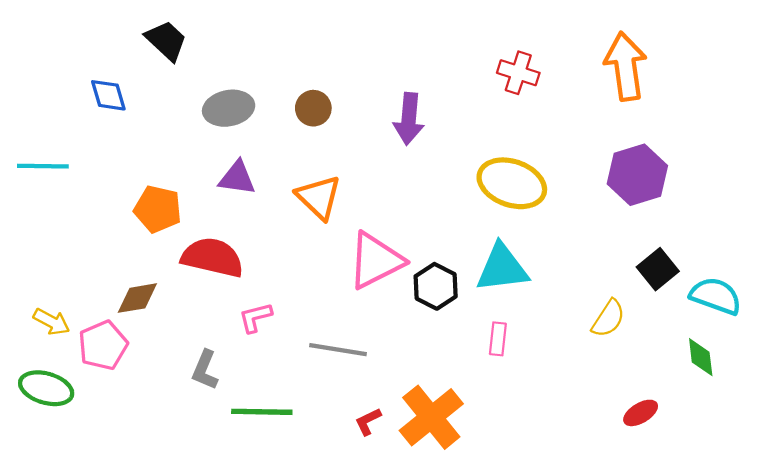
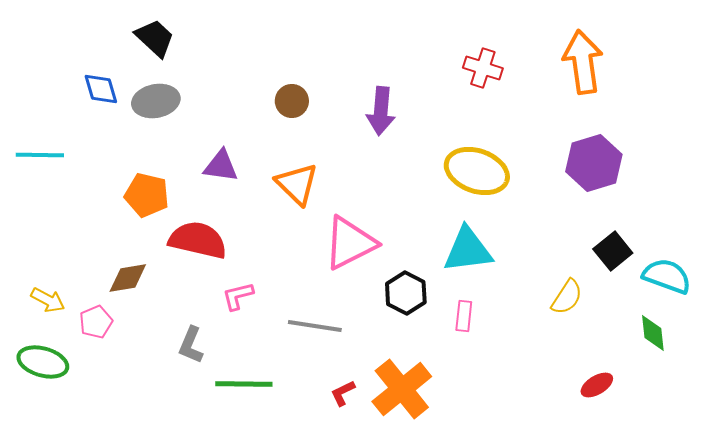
gray ellipse: (229, 108) -> (156, 101), moved
black hexagon: (436, 286) -> (406, 293), moved
pink pentagon: (103, 345) -> (96, 322), size x0.7

